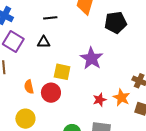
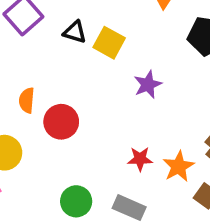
purple star: (91, 58) -> (148, 85), size x0.7
yellow square: (62, 72) -> (109, 43), moved

